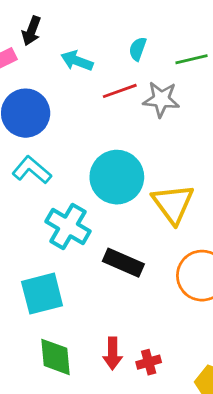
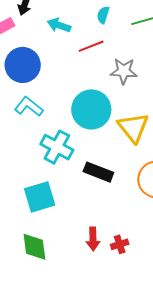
gray star: (161, 99) -> (124, 71), moved
green diamond: (55, 357) -> (34, 247), moved

